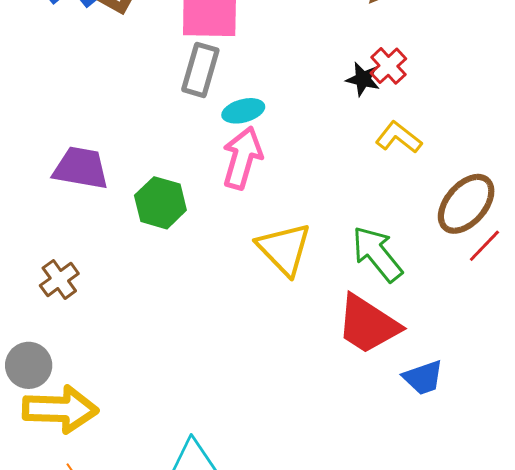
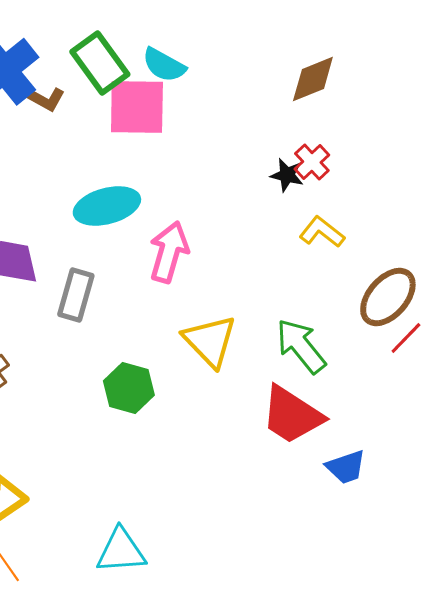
gray rectangle: (200, 70) -> (76, 295), moved
cyan ellipse: (243, 111) -> (107, 206), moved, size x1.6
green hexagon: (160, 203) -> (129, 388), moved

